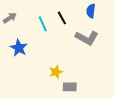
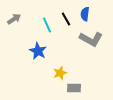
blue semicircle: (91, 11) -> (85, 14), moved
blue star: (19, 48) -> (38, 51), moved

